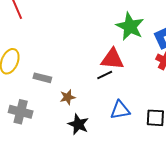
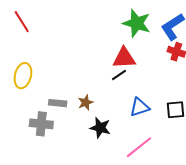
gray rectangle: (42, 78) -> (58, 103), moved

